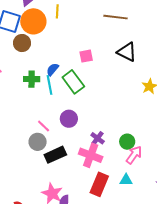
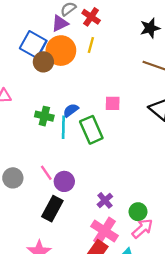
brown circle: (22, 43) -> (43, 62), moved
purple circle: (69, 119) -> (64, 181), moved
gray circle: (38, 142) -> (13, 178), moved
black rectangle: (55, 155) -> (52, 209), turned -50
pink cross: (91, 155) -> (104, 231), moved

